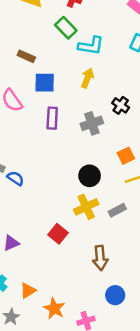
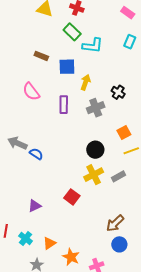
yellow arrow: (87, 78) -> (85, 82), moved
blue square: (45, 83) -> (67, 67), moved
brown arrow: (100, 258) -> (115, 223), moved, turned 54

